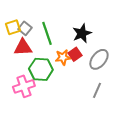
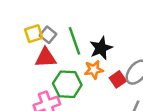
black star: (82, 33) -> (101, 48), moved
red square: (75, 54) -> (118, 79), moved

